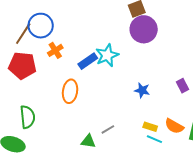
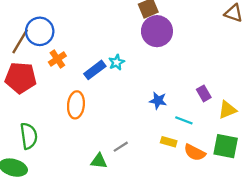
cyan star: (107, 55) -> (117, 62), size x0.6
orange semicircle: (174, 126) -> (195, 152), moved
cyan line: (154, 139) -> (184, 120), moved

